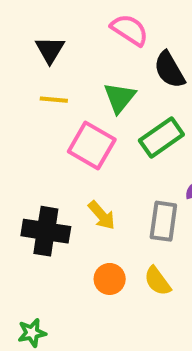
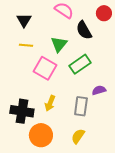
yellow arrow: (102, 215) -> (50, 103), turned 63
orange circle: (110, 279) -> (41, 135), moved, size x1.5
yellow semicircle: (157, 281) -> (78, 136), turned 70

